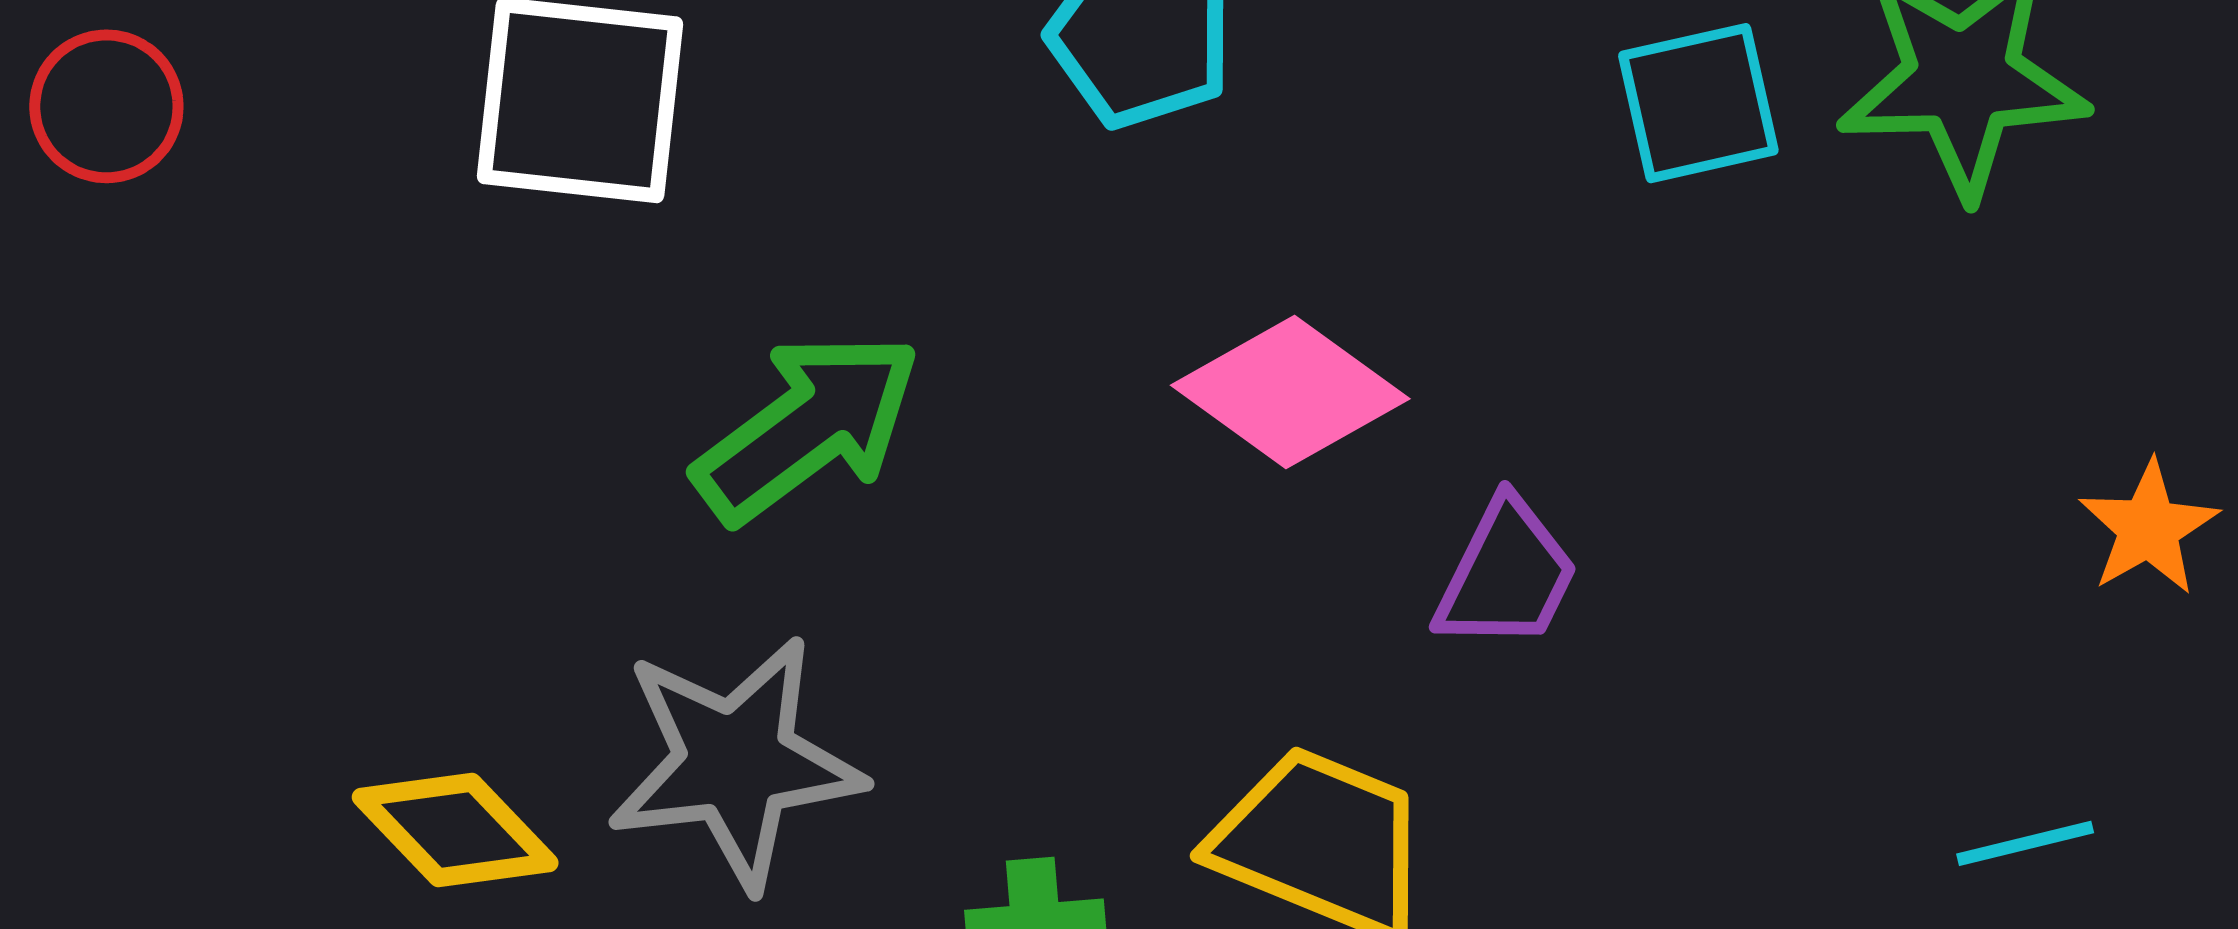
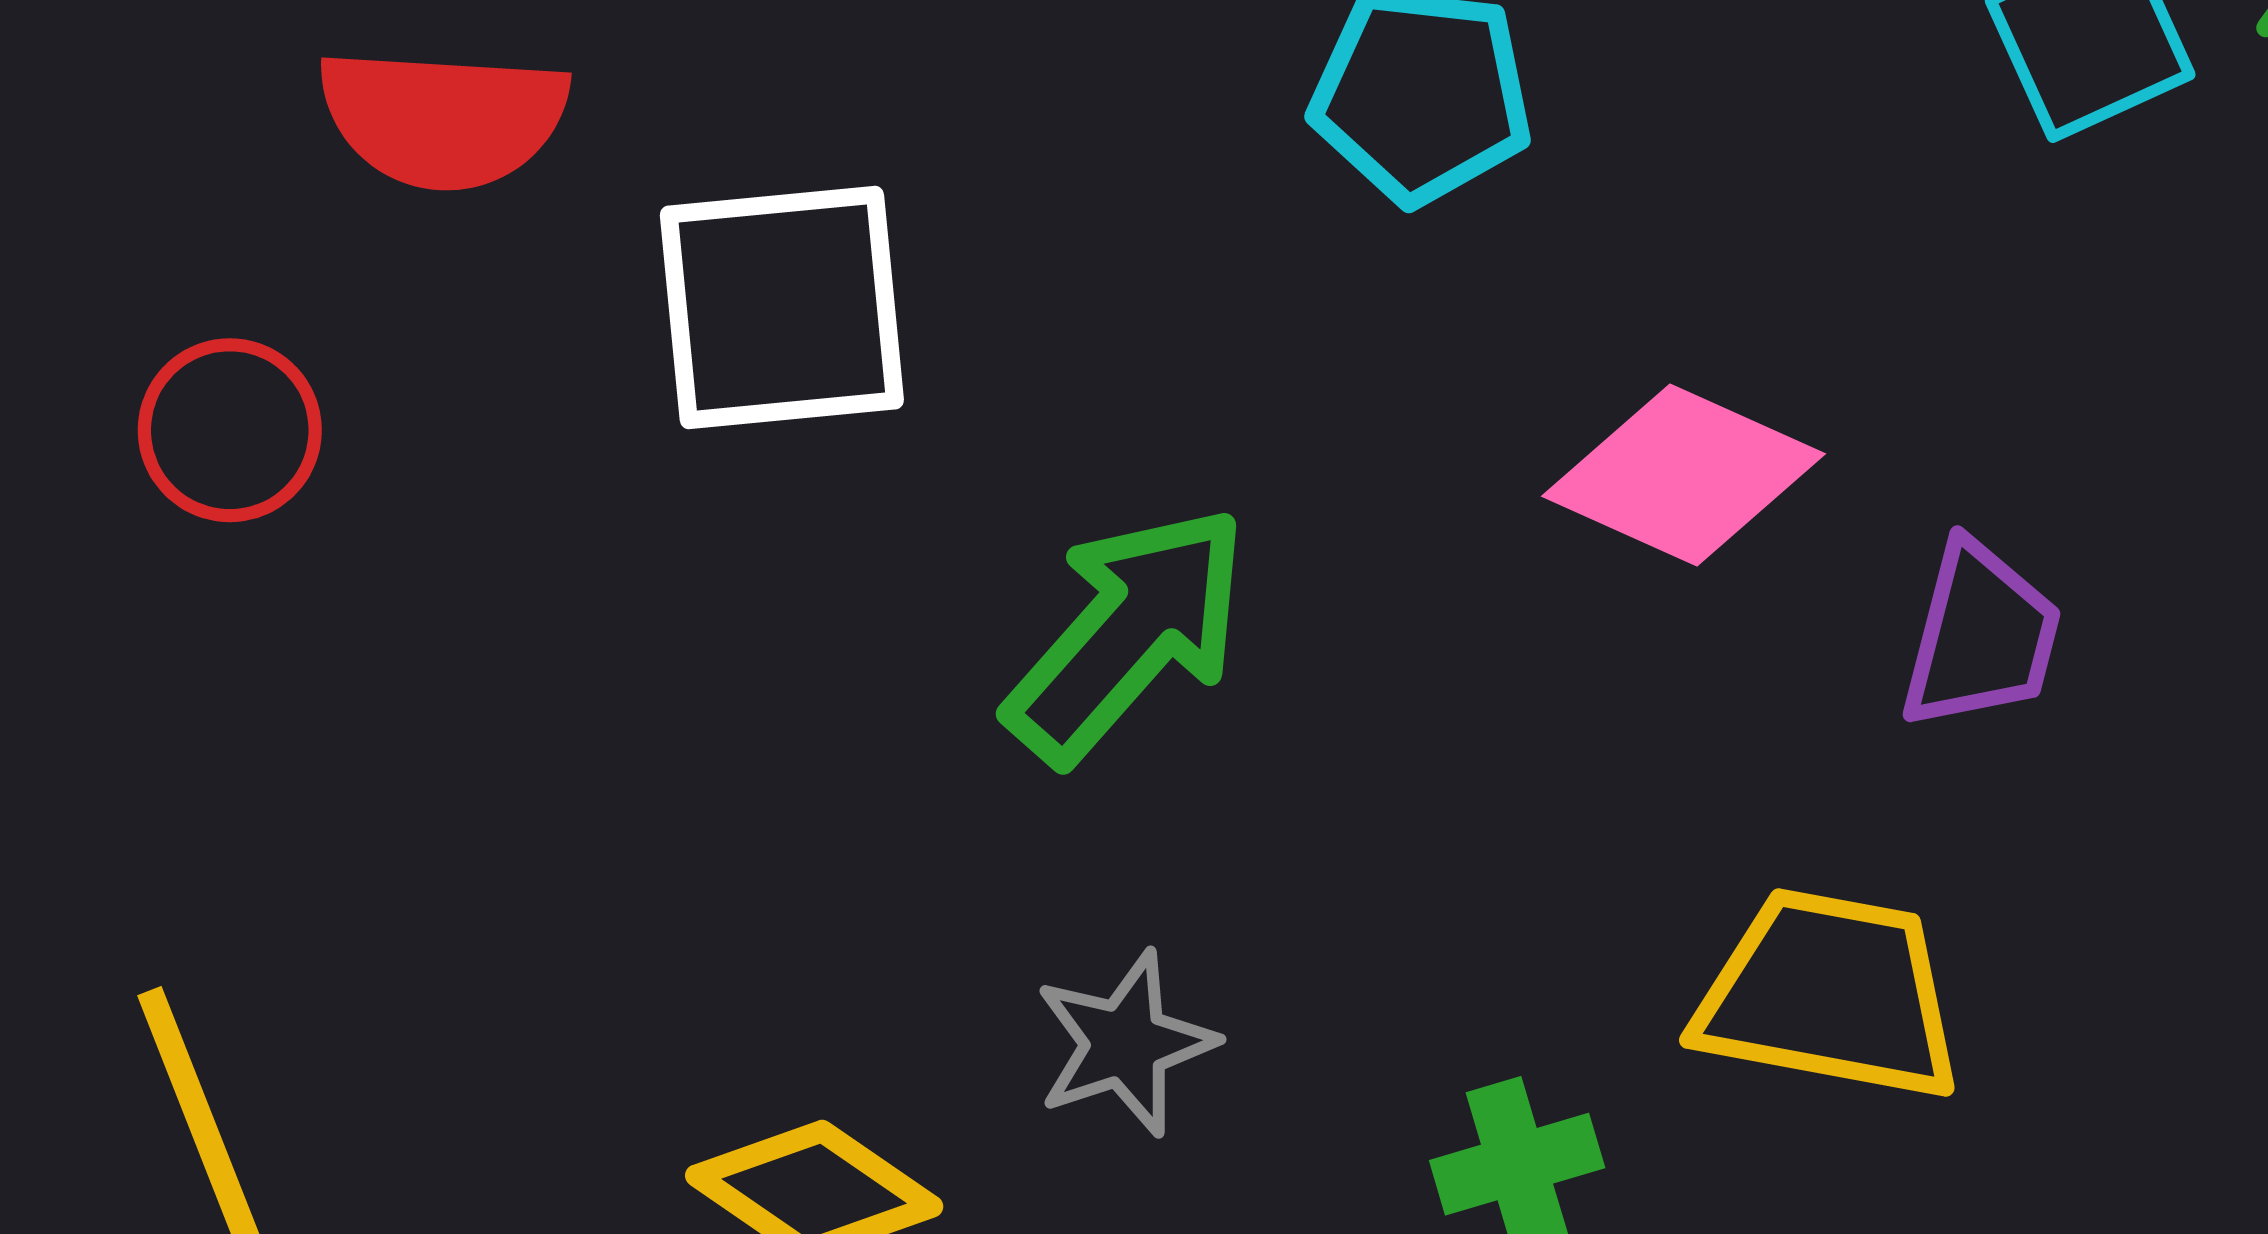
gray star: (735, 762) -> (1125, 1043), size x0.6

